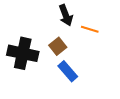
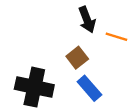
black cross: (23, 53) -> (34, 87), moved

